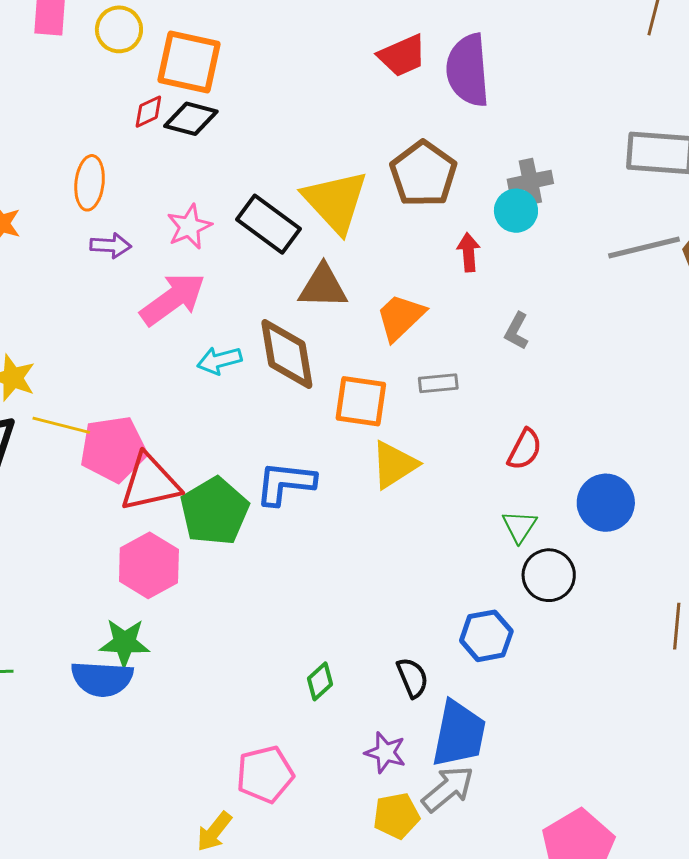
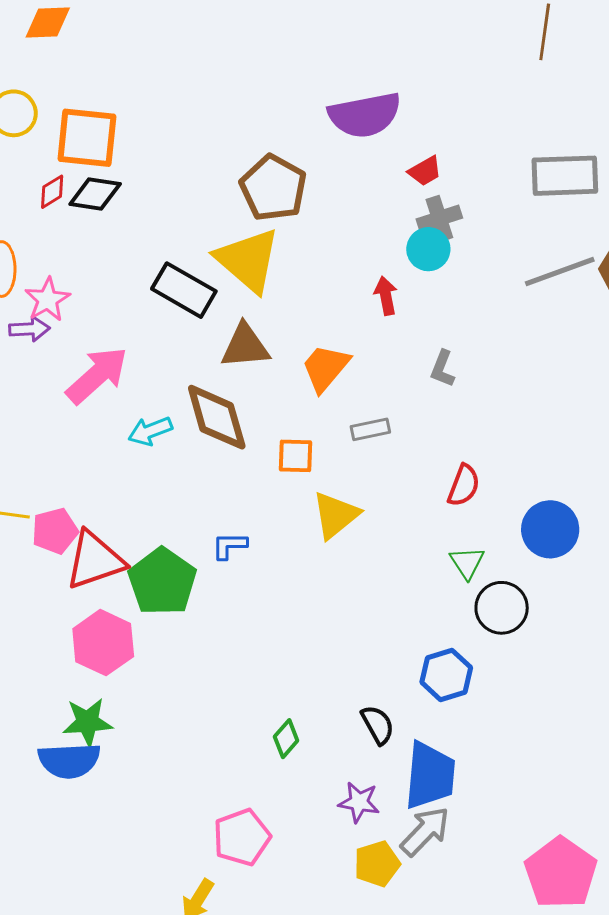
red trapezoid: (402, 56) -> (425, 171), moved, size x0.7
purple semicircle: (468, 70) -> (365, 115), turned -90
brown pentagon: (423, 174) -> (273, 188), moved
pink star: (189, 227) -> (48, 300), moved
orange square: (361, 401) -> (295, 456), size x0.7
pink pentagon: (113, 449) -> (55, 531), size x0.7
blue L-shape: (285, 483) -> (229, 546), size x0.6

